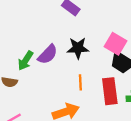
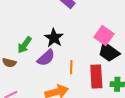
black star: (78, 48) -> (54, 38), moved, turned 30
purple semicircle: (48, 54) -> (46, 58), moved

